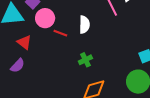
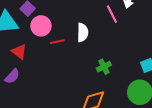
red line: (60, 33) -> (57, 42), turned -32
green cross: (85, 60) -> (104, 67), moved

